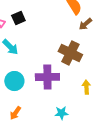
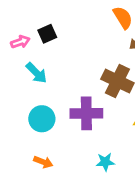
orange arrow: (15, 113) -> (43, 162), turned -104

